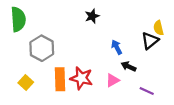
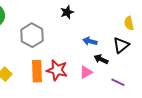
black triangle: (150, 41) -> (121, 45), moved
blue arrow: (117, 47) -> (90, 41), turned -48
gray hexagon: (42, 48) -> (32, 35), moved

